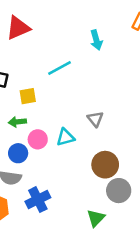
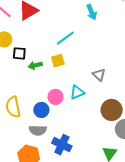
yellow square: (28, 96) -> (58, 61), moved
green arrow: (17, 122) -> (35, 65), moved
blue cross: (38, 200) -> (62, 145), turned -30

